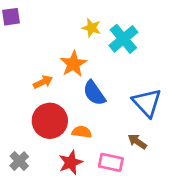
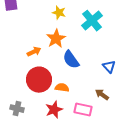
yellow star: (91, 28) -> (59, 13), moved
blue triangle: (147, 103) -> (109, 67), size x0.6
gray cross: (19, 161) -> (17, 109), turned -32

